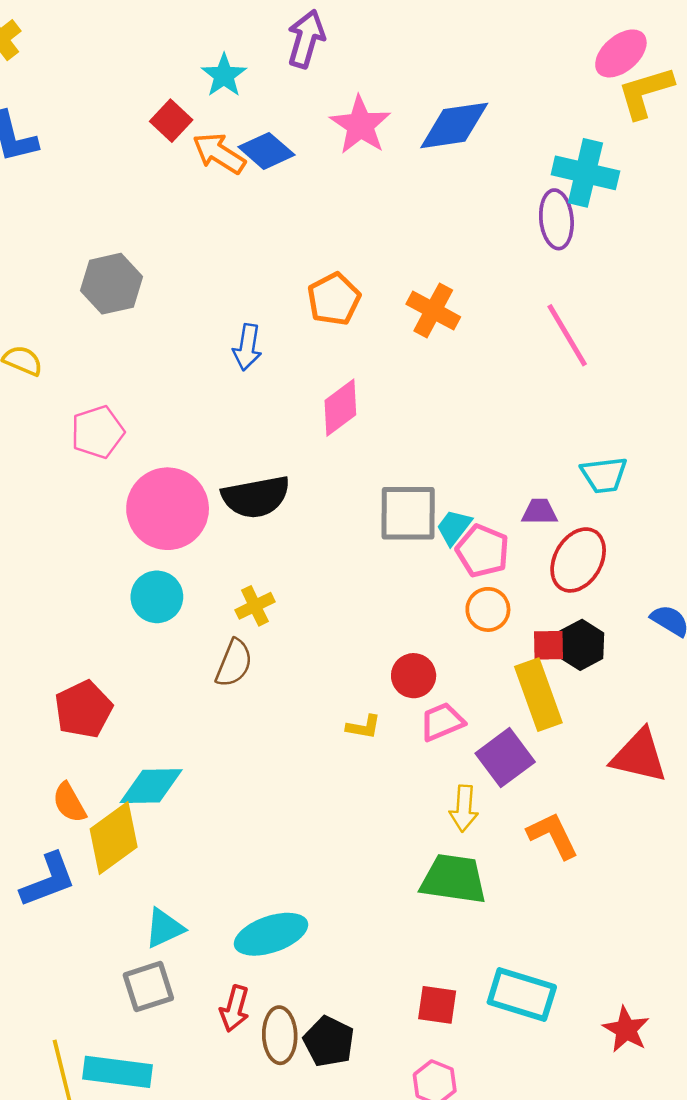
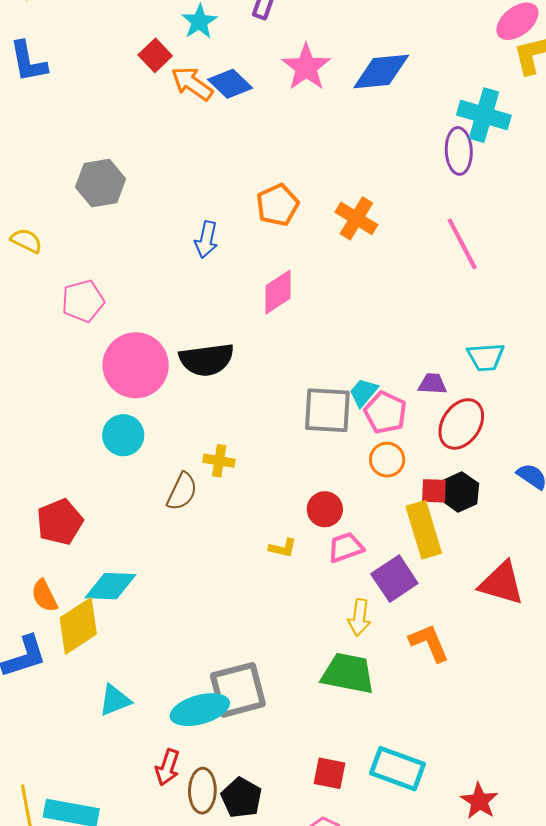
gray square: (408, 513) -> (327, 410), moved
yellow cross: (255, 606) -> (219, 461), moved, turned 32
gray square: (148, 987) -> (238, 690), moved, size x1.4

